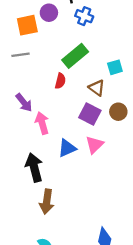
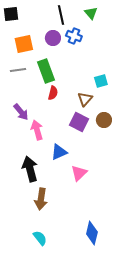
purple circle: (49, 13) -> (53, 38), moved
green rectangle: (75, 56) -> (46, 71), moved, turned -70
brown triangle: (97, 88) -> (85, 99), turned 35
pink triangle: (94, 145) -> (79, 173), moved

